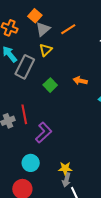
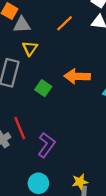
gray triangle: (43, 29) -> (22, 25), turned 49
orange line: (68, 29) -> (65, 23), moved
orange arrow: (80, 81) -> (77, 76), size x1.5

